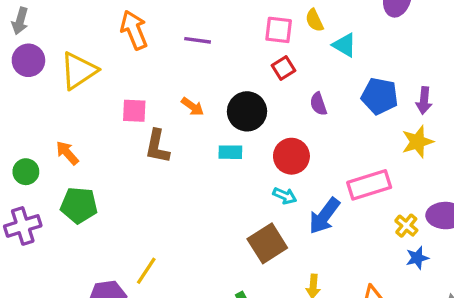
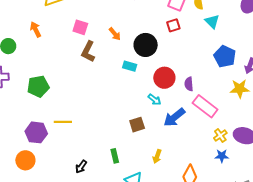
purple semicircle: (318, 104) -> (189, 84), moved
orange arrow: (67, 153) -> (36, 30), moved
pink rectangle: (369, 185) -> (205, 106), turned 40
green pentagon: (79, 205) -> (38, 86), moved, turned -30
brown square: (267, 243) -> (137, 125), size x0.7
yellow line: (146, 271) -> (63, 122), turned 42

